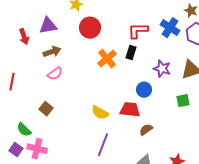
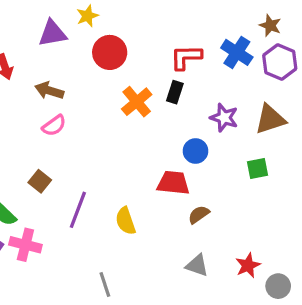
purple triangle: (48, 26) -> (52, 33), moved
brown arrow: (52, 52) -> (49, 91), turned -144
yellow semicircle: (100, 113) -> (126, 221), moved, turned 42
purple line: (103, 145) -> (78, 210), moved

